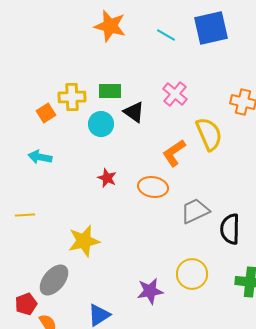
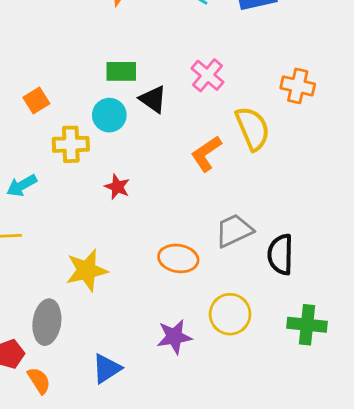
yellow cross: (72, 97) -> (71, 144), moved
cyan arrow: (40, 157) -> (22, 185), moved, turned -40
orange ellipse: (153, 187) -> (178, 258), moved
gray ellipse: (54, 280) -> (47, 322), turned -32

